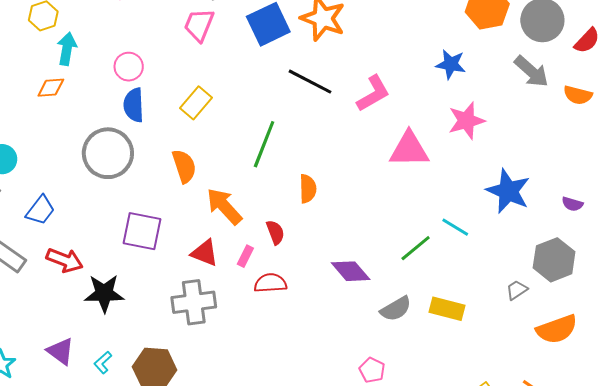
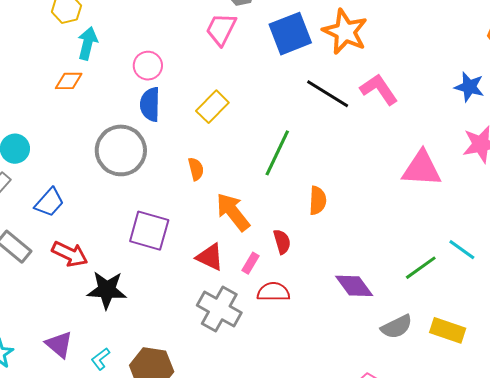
pink L-shape: (373, 93) -> (379, 89), moved, turned -99
orange semicircle: (184, 166) -> (196, 169), size x0.7
gray cross: (194, 302) -> (219, 309), moved, turned 33

